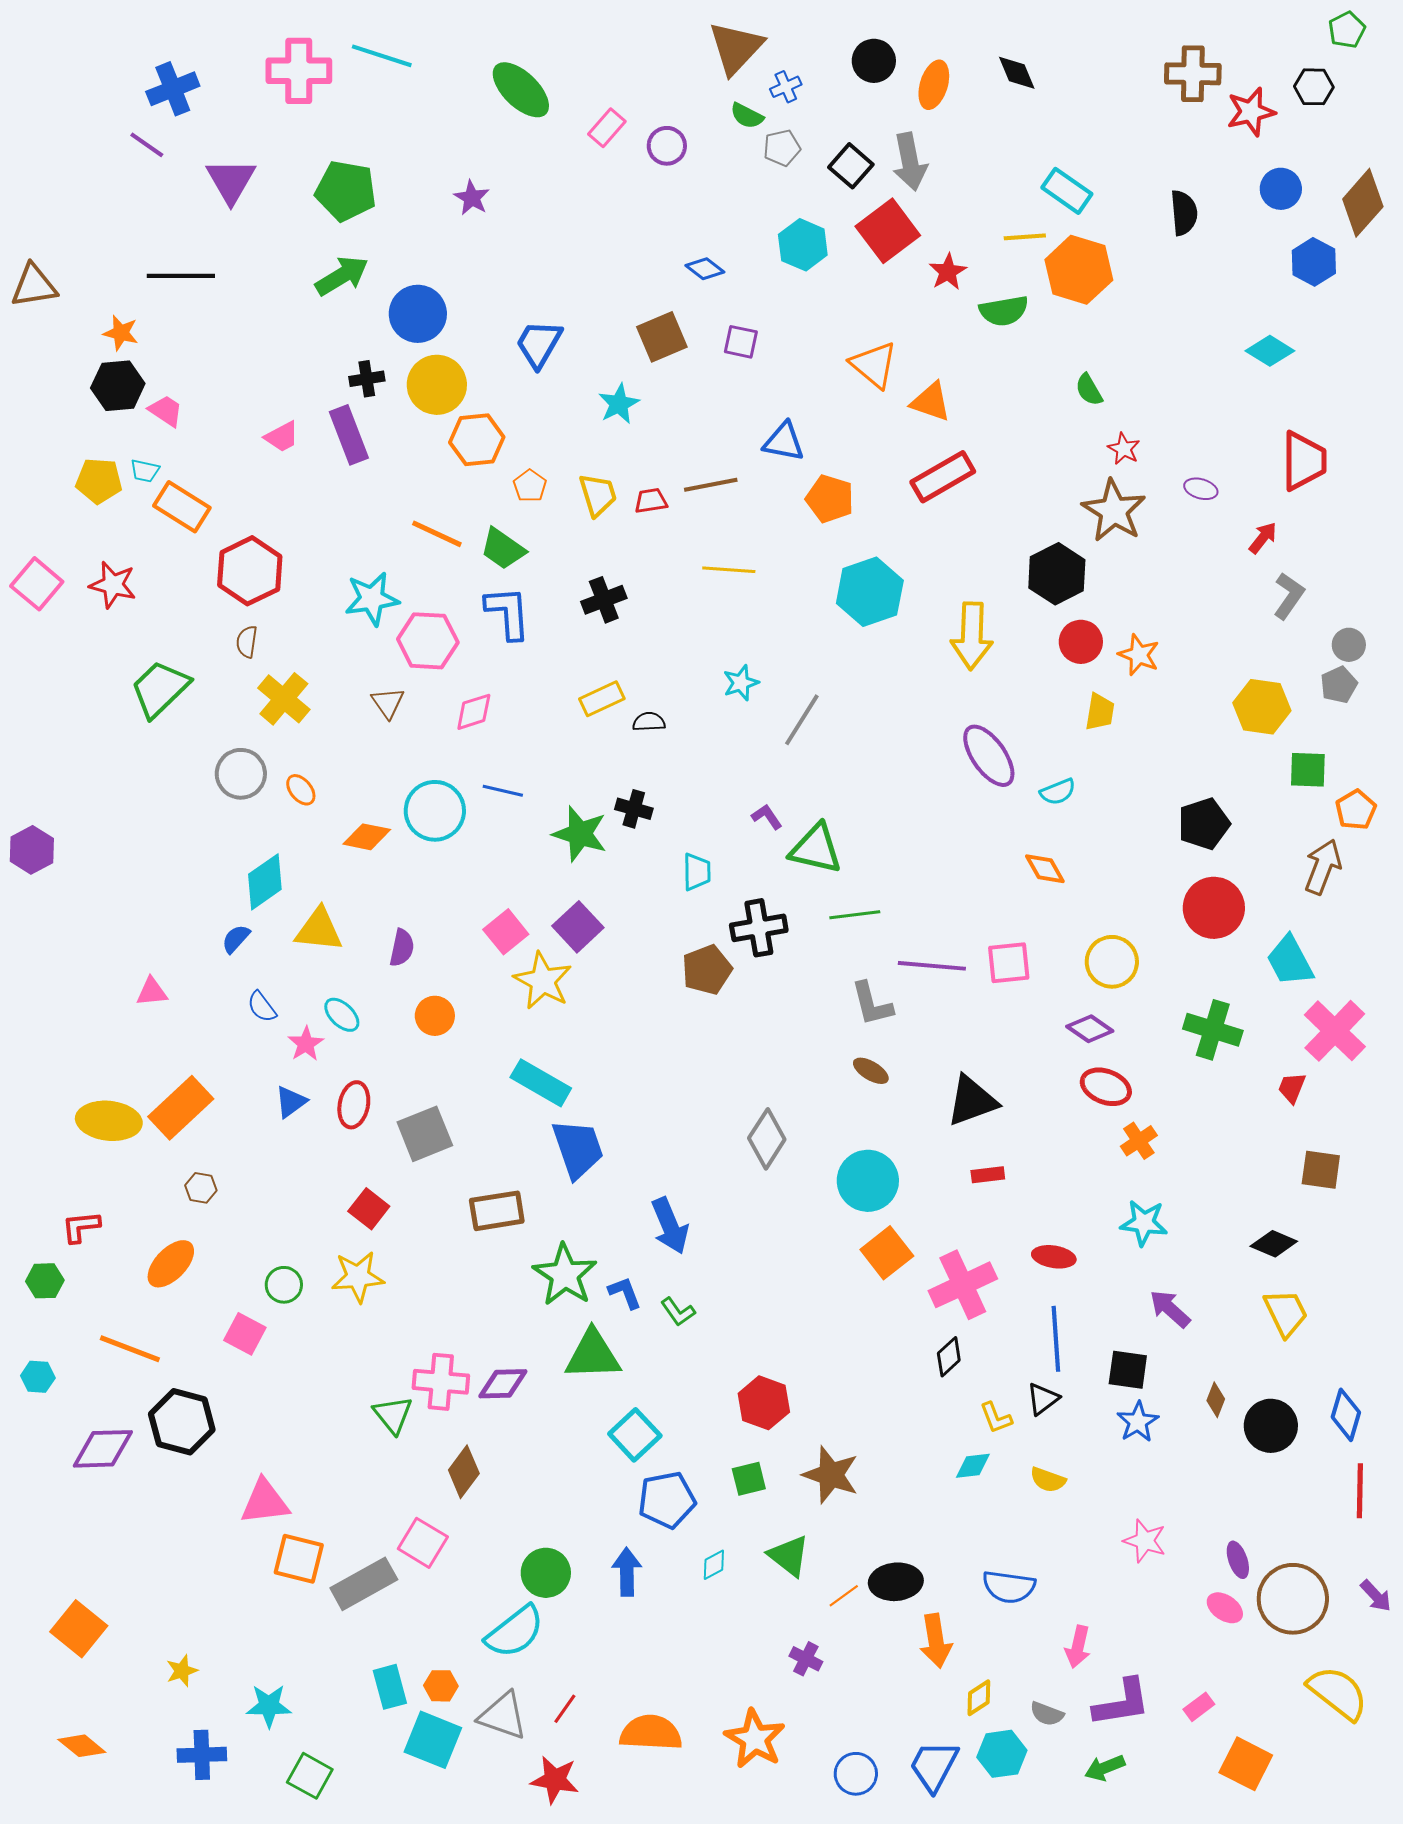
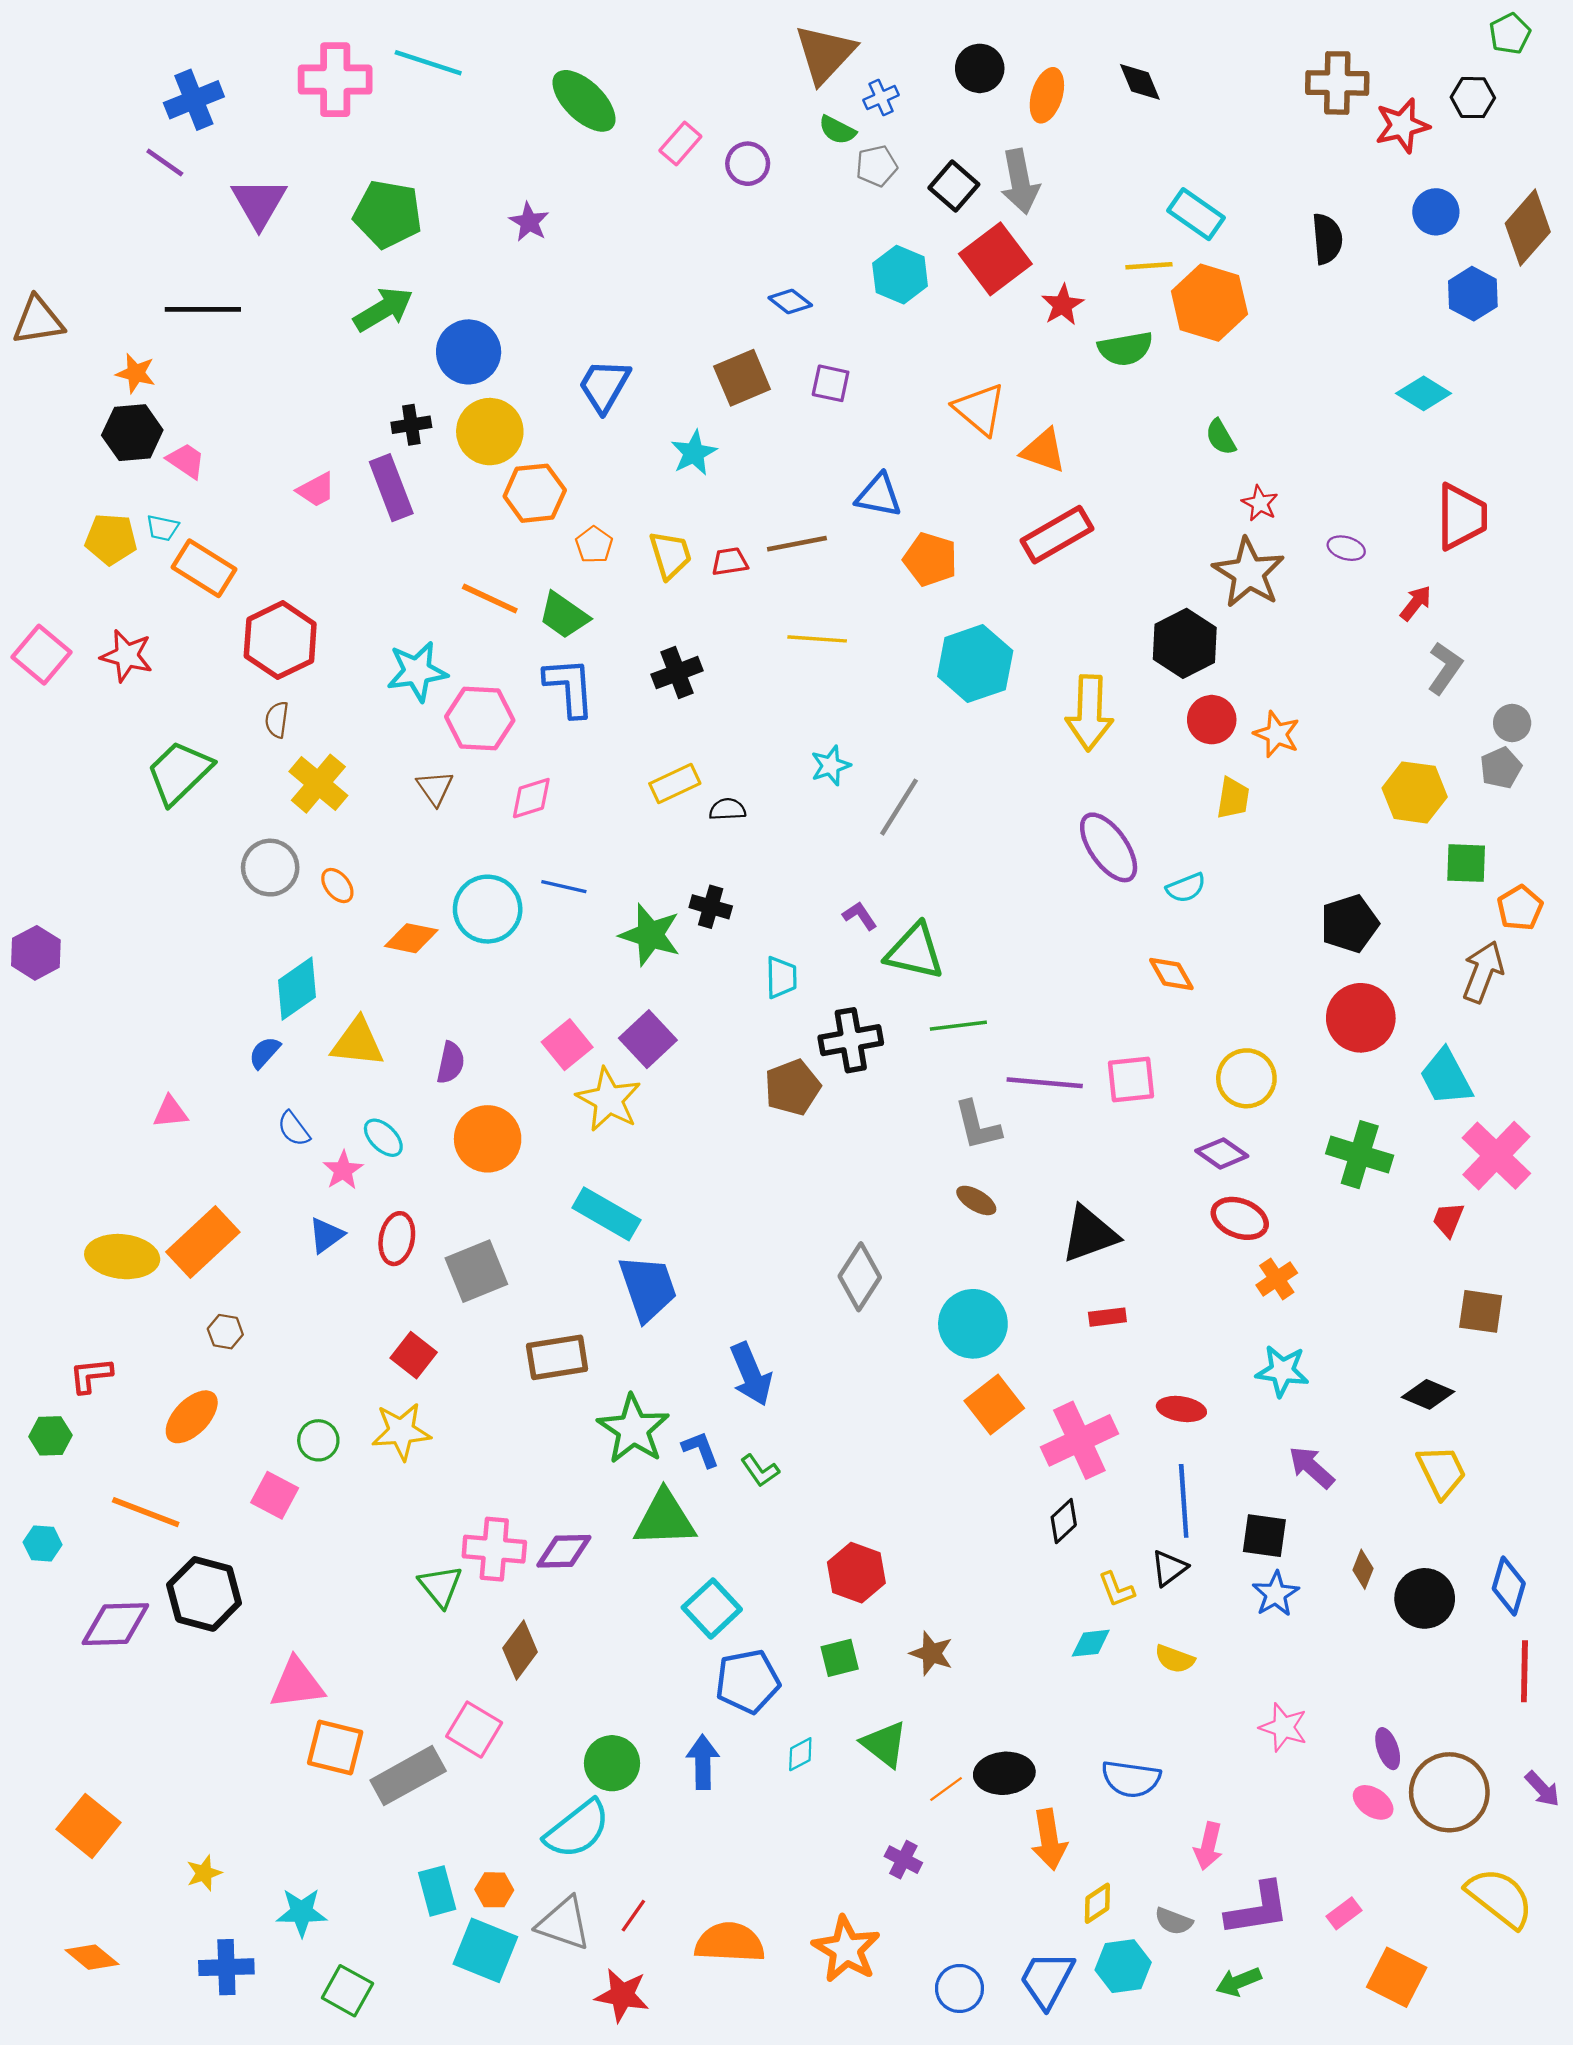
orange circle: (435, 1016) -> (488, 1139), size x1.5
brown star: (831, 1475) -> (931, 1653), size x0.7

